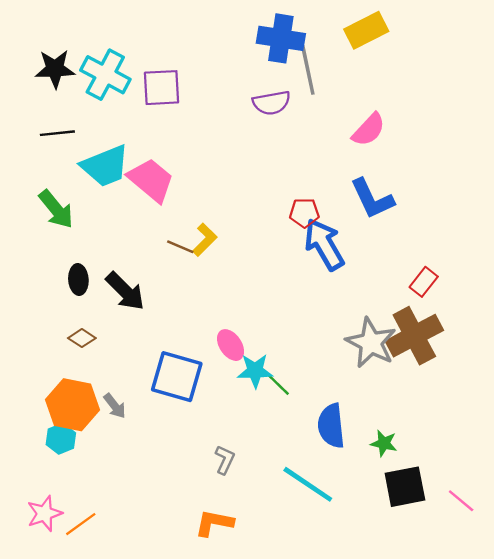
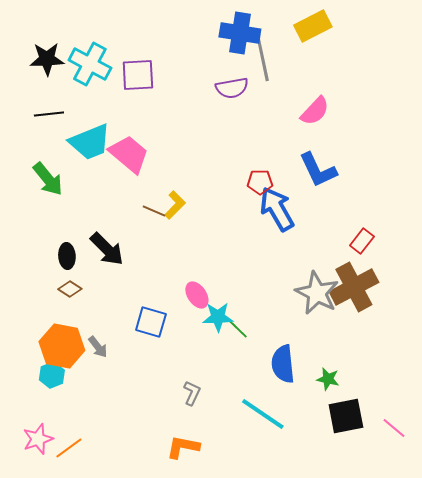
black ellipse: (78, 280) -> (67, 256), moved
blue square: (177, 377) -> (151, 322), size x0.7

